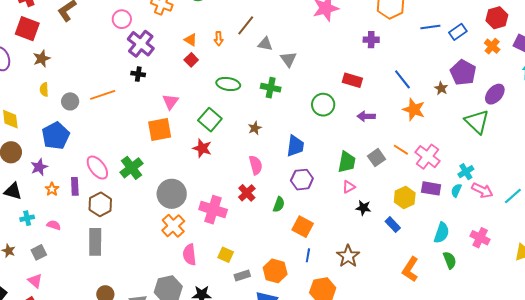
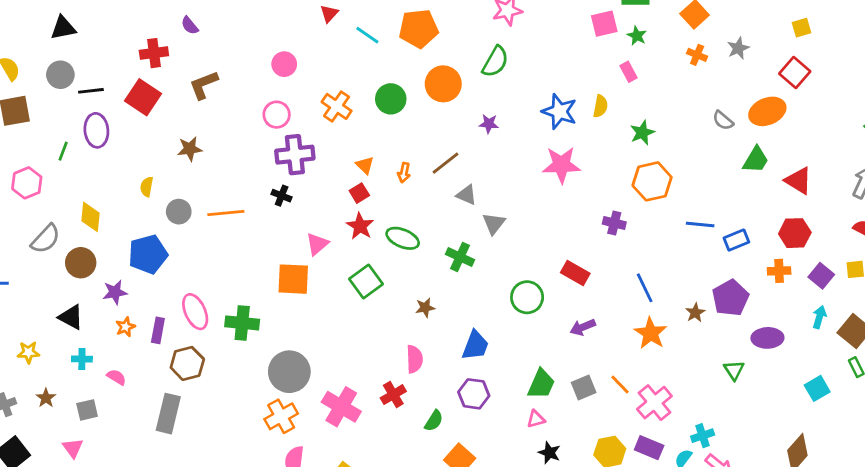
purple cross: (141, 44) -> (295, 155), turned 32
orange cross: (492, 46) -> (779, 271), turned 35
brown star: (42, 59) -> (190, 149), moved
purple ellipse: (495, 94) -> (767, 338), turned 35
purple arrow: (366, 116) -> (583, 327), turned -36
green triangle: (477, 122) -> (734, 370), size x0.6
red star: (202, 148) -> (360, 226), moved
green cross: (132, 168) -> (242, 323), turned 30

